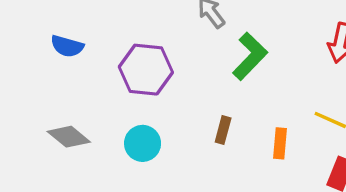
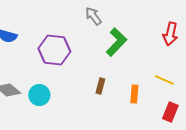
cyan circle: (143, 143) -> (39, 95), moved

